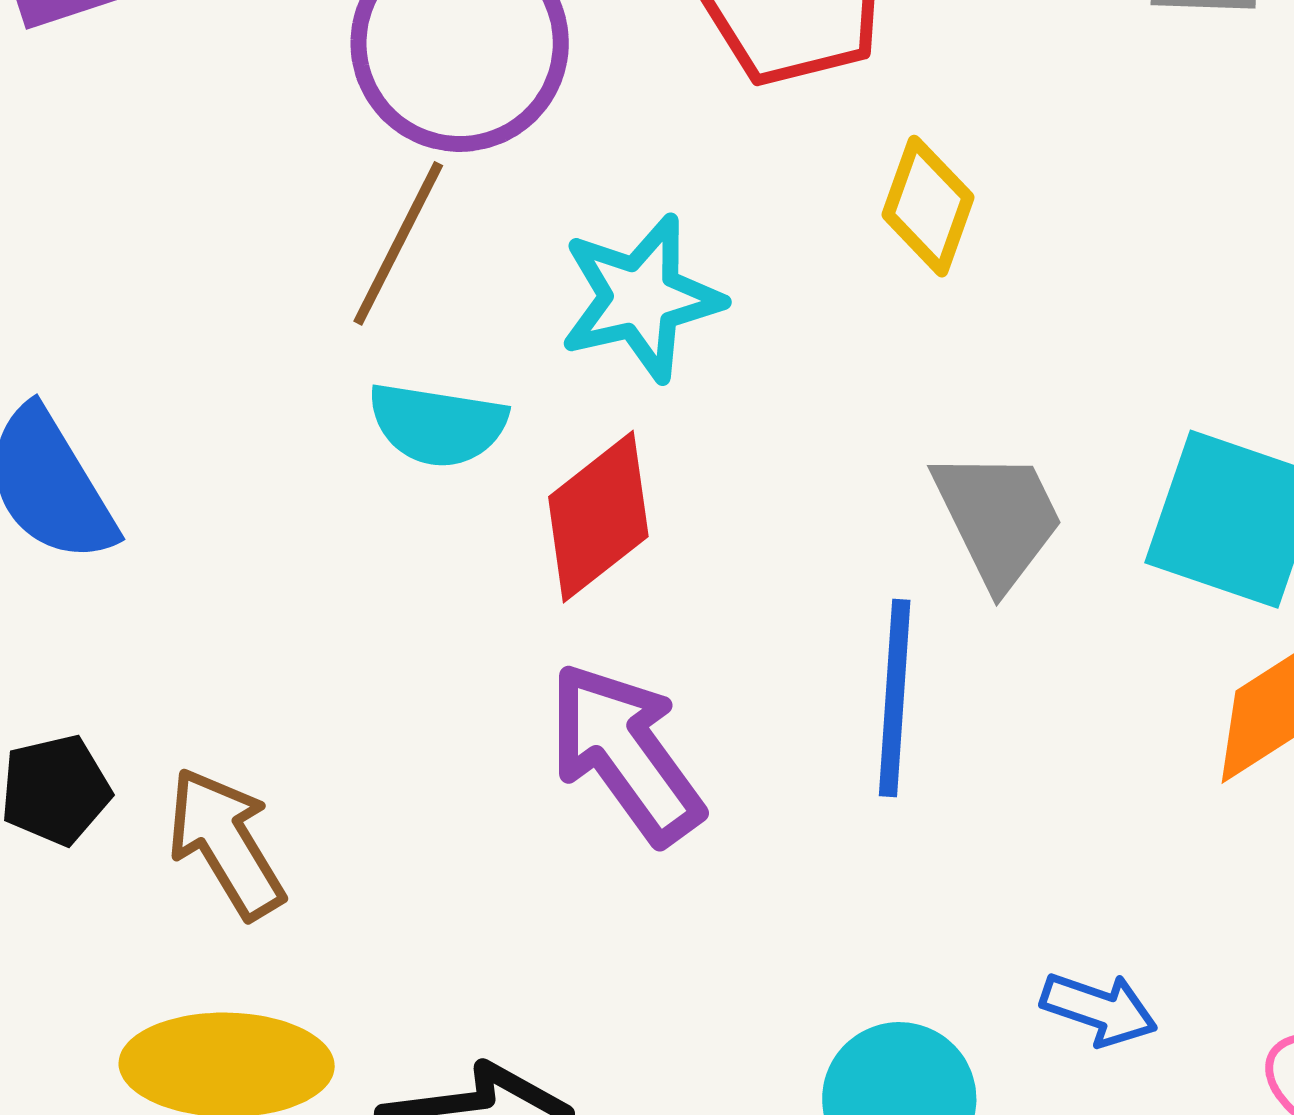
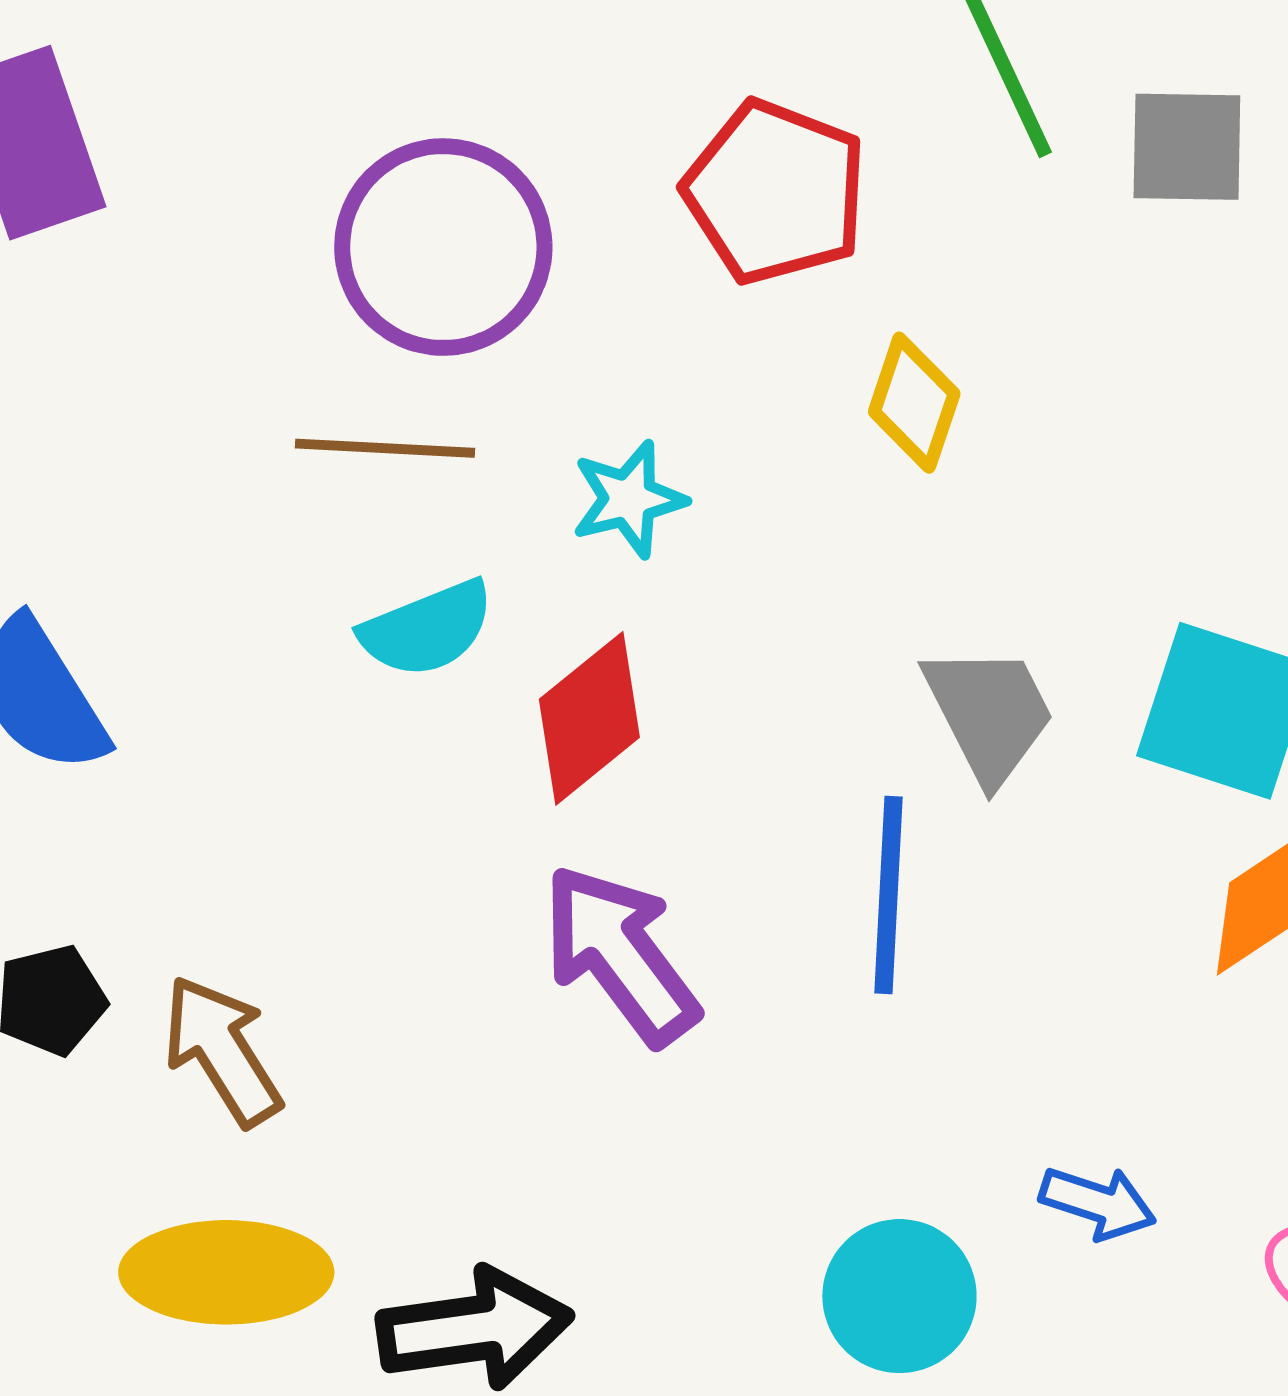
brown line: (398, 243) -> (385, 448), turned 67
cyan star: (641, 298) -> (629, 499), size x0.7
cyan semicircle: (437, 425) -> (427, 629), turned -30

